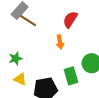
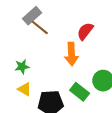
orange arrow: (60, 42) -> (71, 54), size x1.5
green rectangle: (71, 76) -> (80, 92), turned -42

